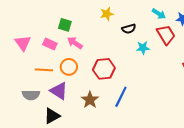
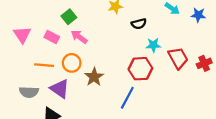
green square: (65, 25) -> (69, 17), turned 32
red trapezoid: (166, 35) -> (178, 58), moved
red hexagon: (104, 69) -> (140, 69), moved
brown star: (90, 100) -> (94, 77), moved

